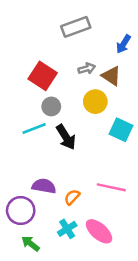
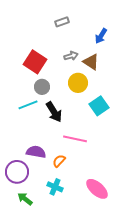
gray rectangle: (76, 27) -> (62, 22), size x0.6
cyan square: (121, 130) -> (99, 106), turned 30
pink line: (111, 187) -> (75, 139), moved
cyan cross: (67, 229) -> (55, 187), turned -35
pink ellipse: (99, 231) -> (97, 189), moved

